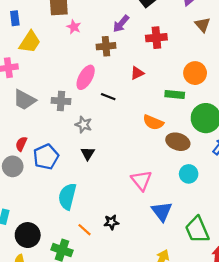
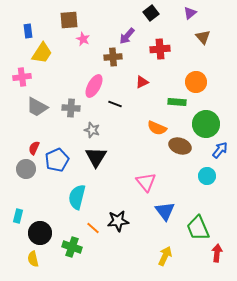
black triangle: (88, 154) -> (96, 157), size x1.6
cyan circle: (189, 174) -> (207, 176), moved
black star: (111, 222) -> (118, 221), size x1.5

